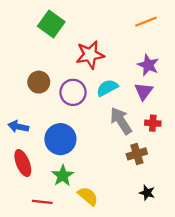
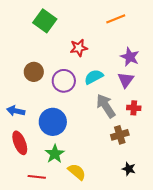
orange line: (146, 22) -> (116, 19), moved
red star: (90, 55) -> (79, 48), size x0.7

